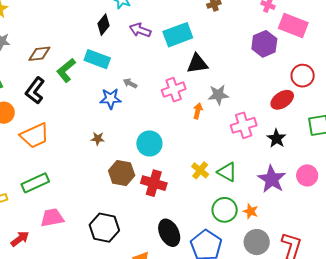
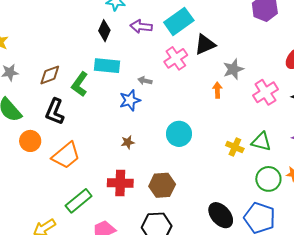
pink cross: (174, 90) -> (176, 58), moved
brown hexagon: (122, 173) -> (162, 185), moved
red cross: (154, 183) -> (120, 183), moved

